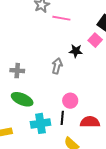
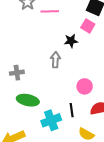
pink circle: (70, 101) -> (85, 86), moved

